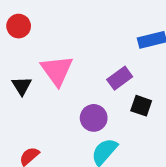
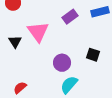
purple rectangle: (120, 78) -> (70, 17), moved

